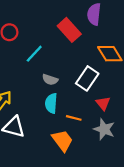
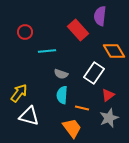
cyan line: (34, 54) -> (47, 51), turned 42
red triangle: (103, 103) -> (108, 95), turned 32
gray star: (104, 129) -> (109, 118), turned 30

